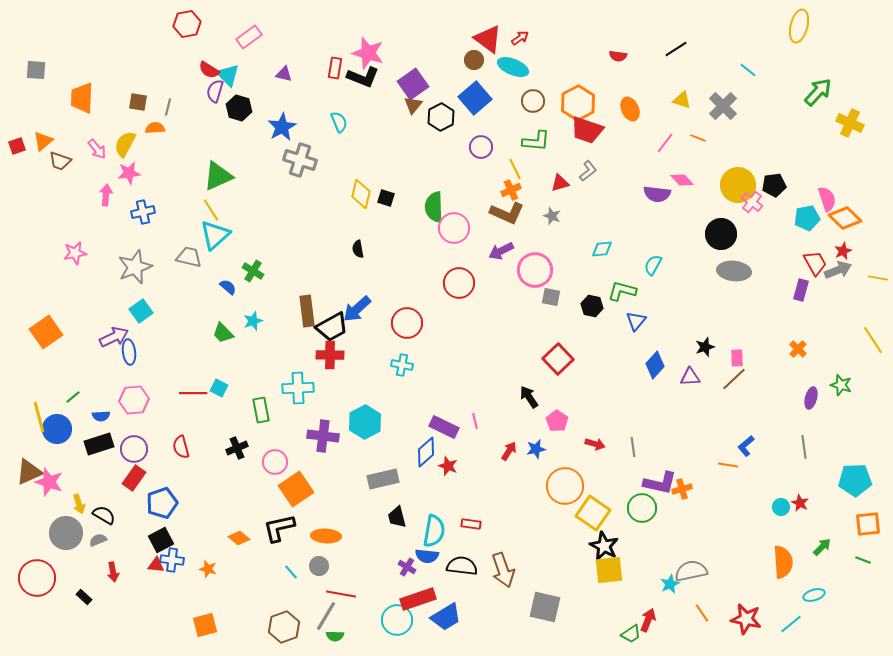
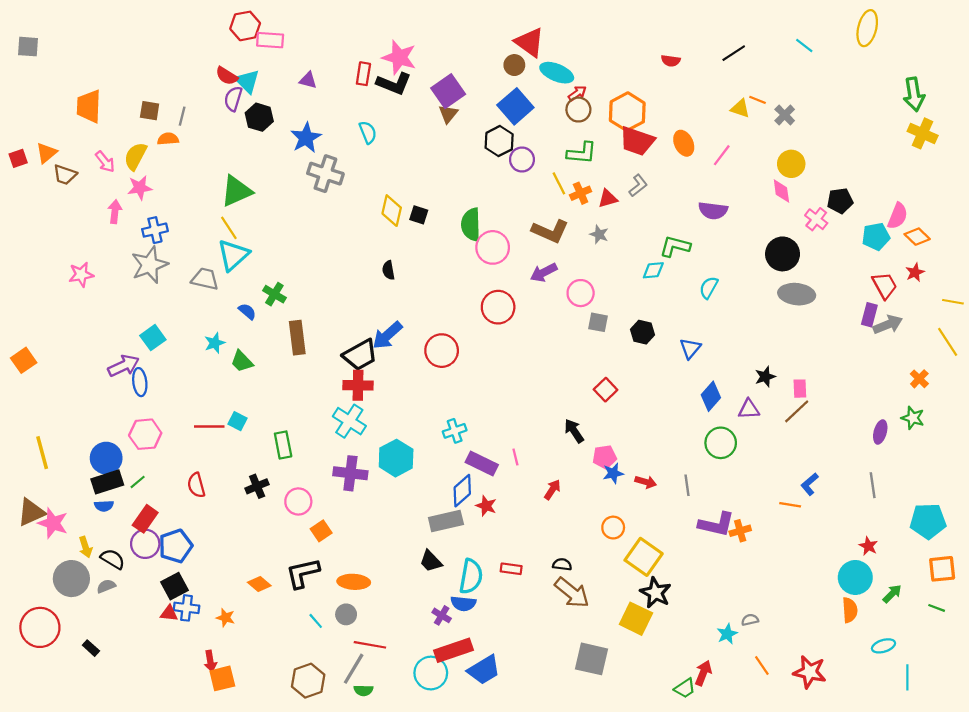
red hexagon: (187, 24) -> (245, 26), moved
pink rectangle: (249, 37) -> (270, 40), turned 40
red arrow: (520, 38) -> (577, 93), moved
gray square: (36, 70) -> (28, 47), moved
cyan line: (748, 70) -> (804, 45), moved
green arrow: (818, 92) -> (914, 94), moved, turned 128
gray cross: (723, 106) -> (785, 115), size x0.7
orange ellipse: (630, 109) -> (684, 143), moved
black hexagon: (441, 117) -> (499, 141), moved
orange line: (698, 138) -> (758, 100), moved
pink diamond: (682, 180) -> (781, 191), moved, turned 35
yellow circle: (738, 185) -> (791, 164), moved, size x0.7
orange cross: (511, 190) -> (581, 193), moved
pink semicircle: (827, 199) -> (898, 216), turned 40
orange diamond: (845, 218) -> (917, 237), size x0.7
gray star: (135, 267) -> (150, 265), moved
pink circle: (535, 270) -> (581, 293), size x0.7
gray arrow: (838, 270) -> (888, 325), moved
green L-shape: (622, 291) -> (675, 246), moved
brown rectangle: (307, 311) -> (297, 338), moved
cyan star: (253, 321) -> (215, 343), moved
orange square: (46, 332) -> (24, 360), moved, size x0.7
yellow line: (873, 340) -> (948, 342), moved
orange cross: (798, 349) -> (919, 379), moved
red square: (558, 359) -> (606, 390), size x0.7
cyan cross: (402, 365) -> (455, 431), moved, turned -30
cyan cross: (298, 388) -> (349, 421), moved, turned 36
green line: (73, 397) -> (138, 482), moved
blue semicircle: (101, 416) -> (104, 506), moved
pink pentagon: (557, 421) -> (604, 457), turned 30
blue circle: (57, 429) -> (106, 458), moved
purple circle: (134, 449) -> (145, 544), moved
blue star: (536, 449) -> (613, 473), moved
gray rectangle: (383, 479) -> (446, 521), moved
orange circle: (565, 486) -> (613, 528), size x0.6
orange square: (296, 489) -> (321, 531), size x0.6
cyan circle: (781, 507) -> (855, 577), moved, size x1.8
green circle: (642, 508) -> (721, 443), moved
black trapezoid: (397, 517) -> (431, 561), turned -30
orange semicircle: (783, 562) -> (850, 610), size x0.7
black semicircle: (462, 566) -> (562, 564), moved, size x0.6
brown arrow: (503, 570) -> (572, 593), moved, turned -32
yellow square: (609, 570) -> (636, 619), moved, turned 32
gray semicircle: (691, 571) -> (750, 620), size x0.5
red arrow: (113, 572) -> (210, 661), moved
cyan line: (791, 624) -> (907, 677), moved, turned -50

